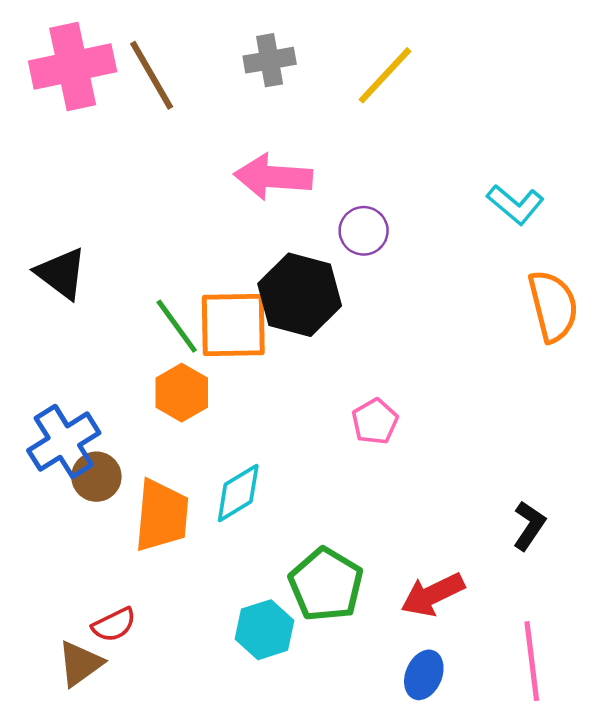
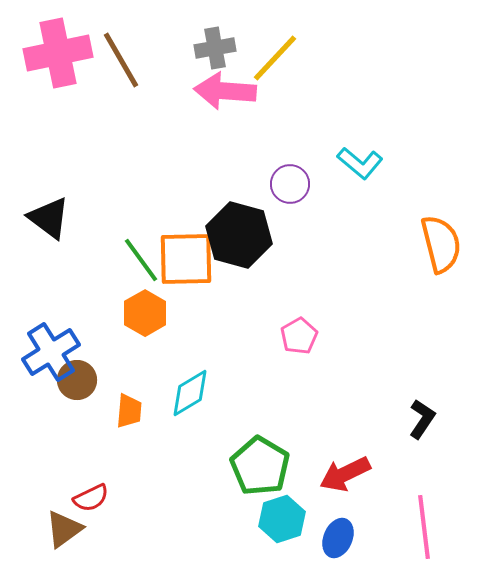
yellow line: (385, 75) -> (275, 58), moved
pink arrow: (273, 177) -> (225, 91), moved
cyan L-shape: (515, 204) -> (360, 163), moved
orange trapezoid: (162, 516) -> (129, 411), size x0.6
cyan hexagon: (265, 630) -> (282, 519), moved

